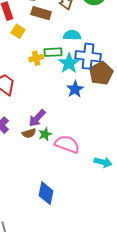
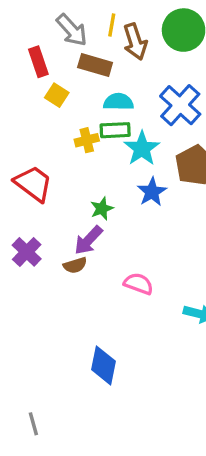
cyan semicircle: (72, 35) -> (118, 102), moved
blue cross: (88, 56) -> (180, 105), moved, turned 35
green star: (45, 134) -> (102, 209), moved
pink semicircle: (67, 144) -> (138, 284), size x0.7

